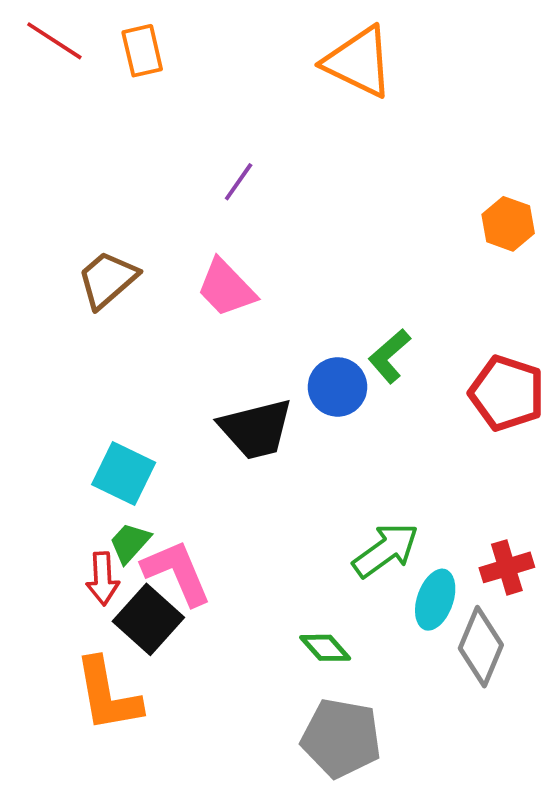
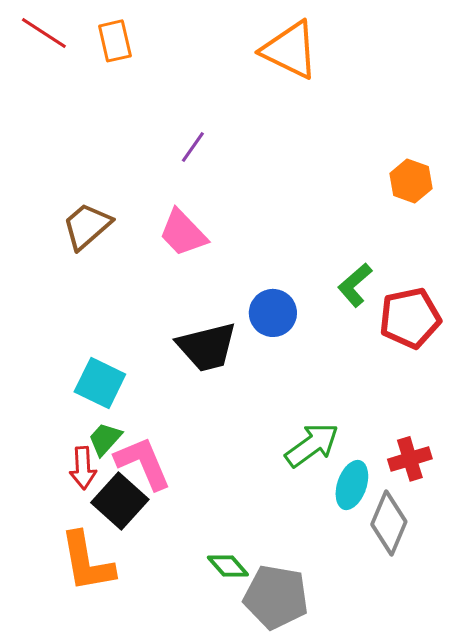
green L-shape: (389, 356) -> (355, 285), moved
red pentagon: (507, 393) -> (410, 318), turned -30
green diamond: (325, 648) -> (228, 566), moved

